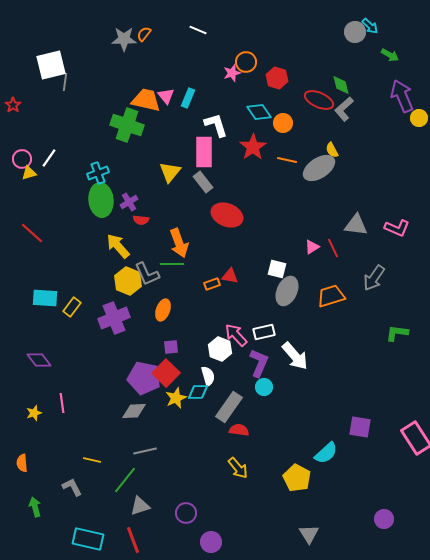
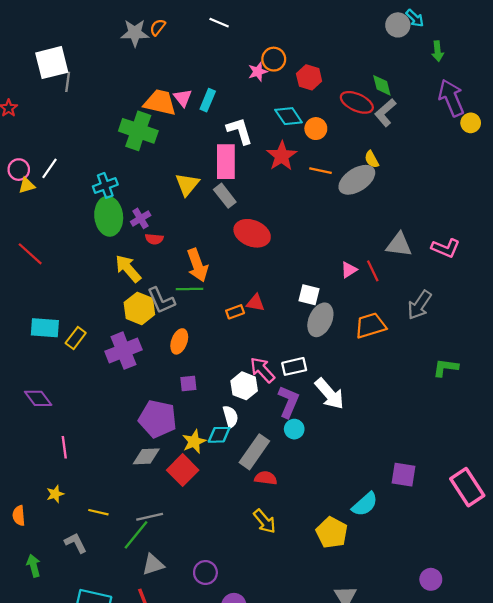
green arrow: (390, 55) -> (438, 51), turned 54
red square: (166, 373) -> (183, 470), moved
yellow star: (34, 413) -> (55, 494), moved
gray line: (145, 451) -> (150, 517), moved

